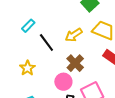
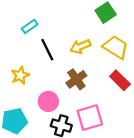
pink circle: (63, 82) -> (48, 101), moved

